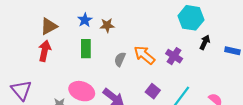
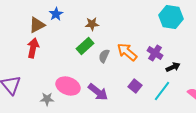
blue star: (85, 20) -> (56, 14), moved
black arrow: (205, 42) -> (173, 67), moved, turned 40
green rectangle: (86, 49) -> (85, 46), moved, turned 48

